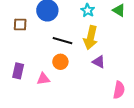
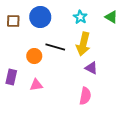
brown square: (20, 24) -> (13, 21), moved
orange circle: (60, 62) -> (34, 56), moved
pink semicircle: (119, 90) -> (85, 96), moved

